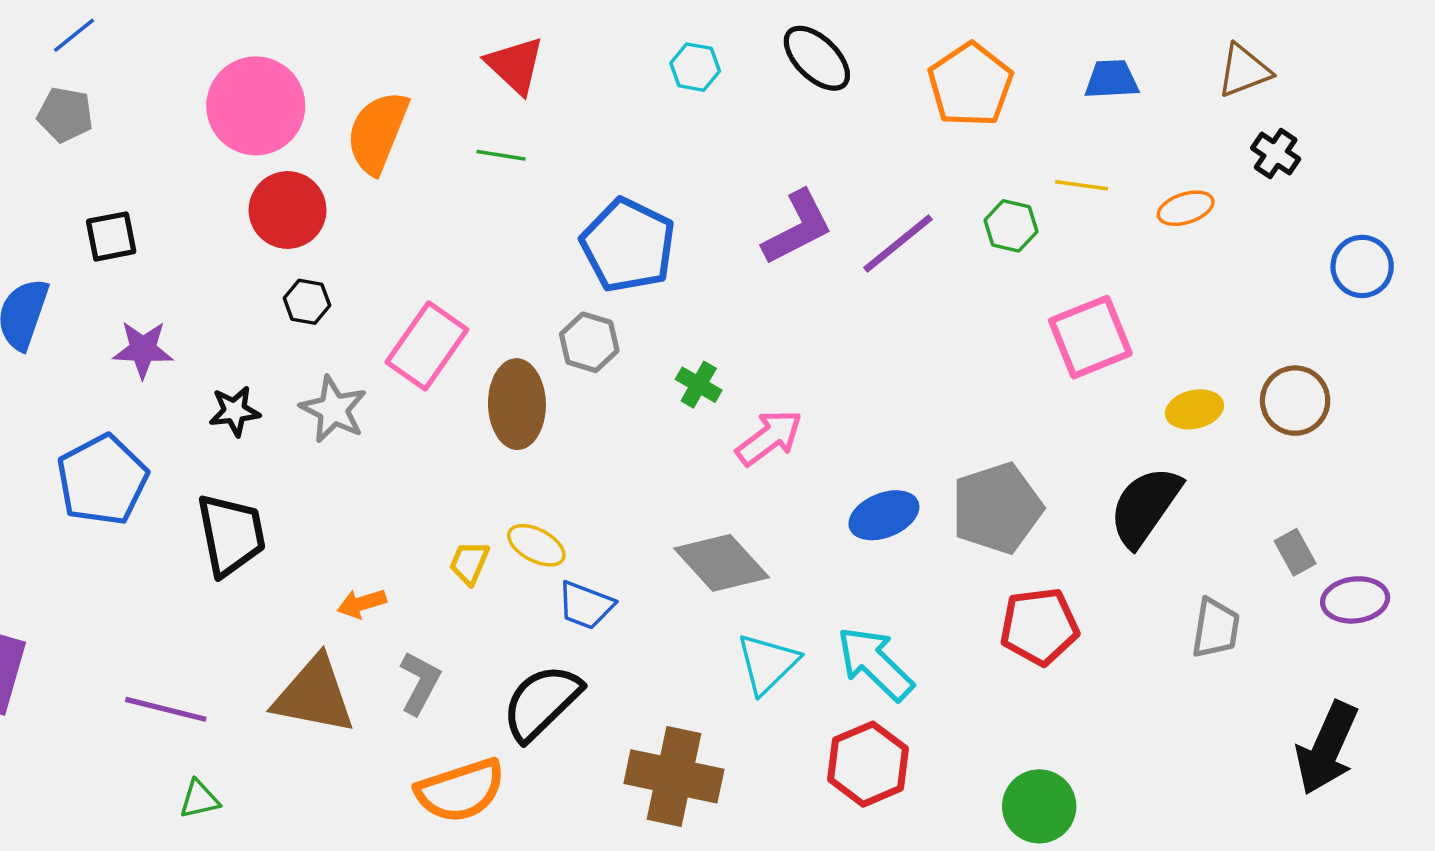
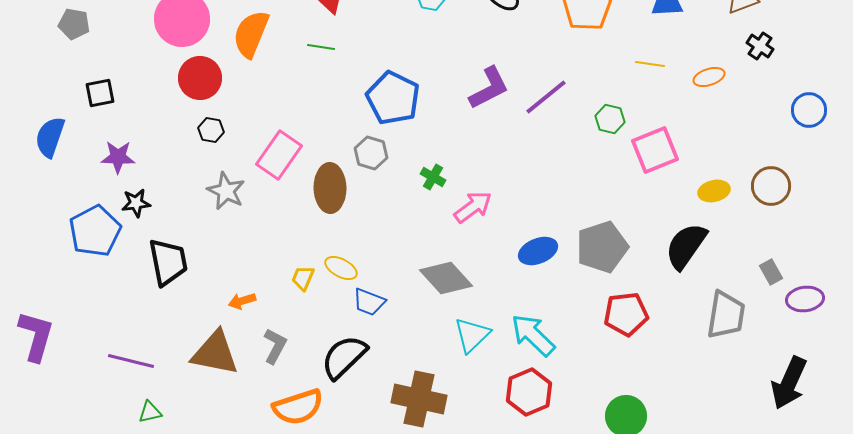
green hexagon: (1011, 226) -> (610, 119), moved
black star: (235, 411) -> (136, 203), moved
gray trapezoid: (1216, 628) -> (726, 315), size x1.4

